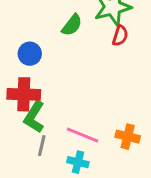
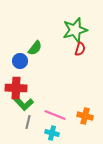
green semicircle: (72, 25) -> (35, 48), moved
green L-shape: (34, 117) -> (23, 103), turned -75

